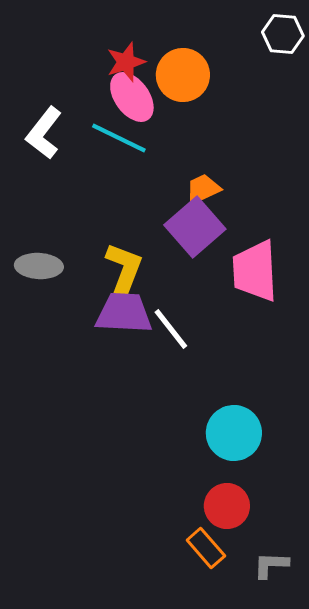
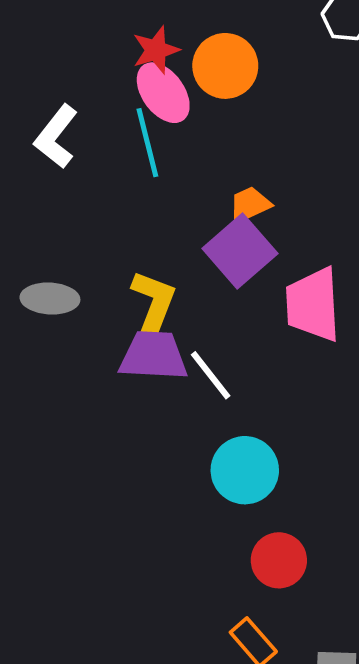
cyan line: (119, 138) -> (147, 143), turned 50
cyan circle: (234, 433) -> (245, 470), moved
red circle: (227, 506) -> (279, 560), moved

